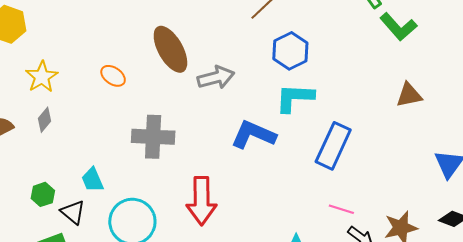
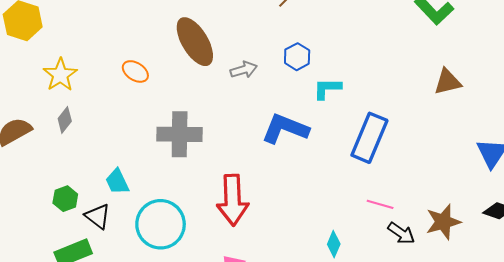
blue hexagon: (290, 51) -> (297, 57), moved, size x0.7
gray arrow: (216, 77) -> (244, 70), size x0.7
cyan L-shape: (295, 98) -> (327, 89), size x0.7

